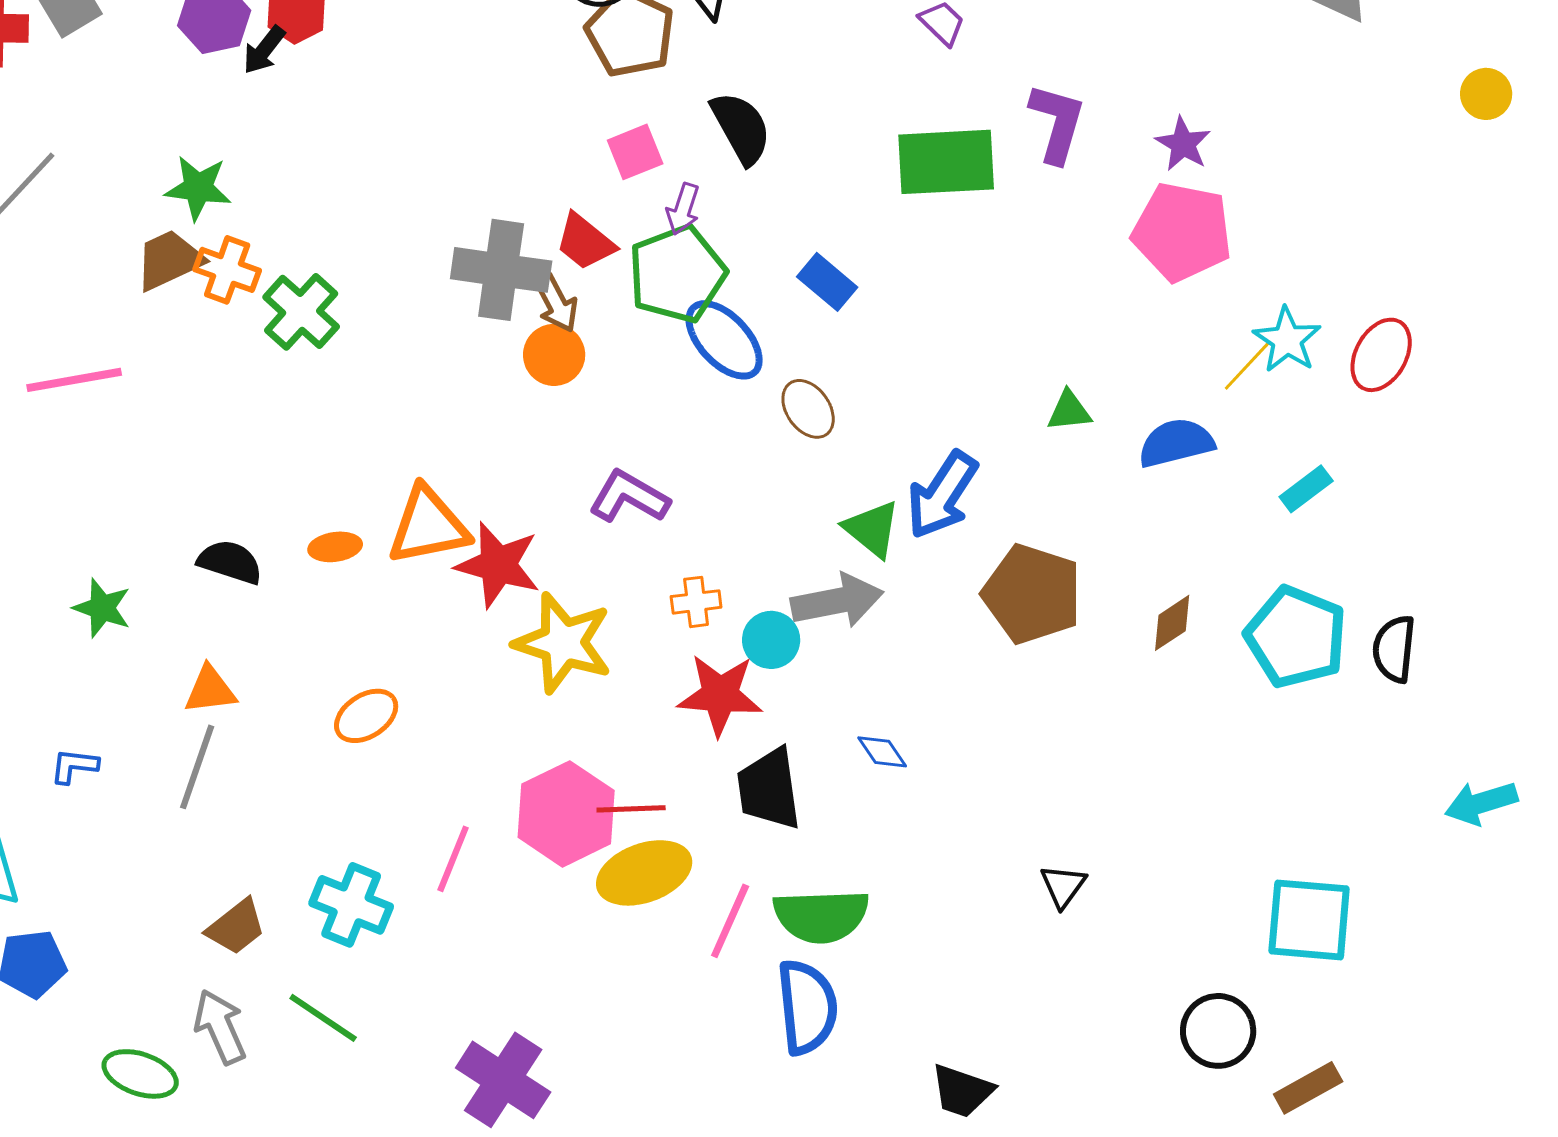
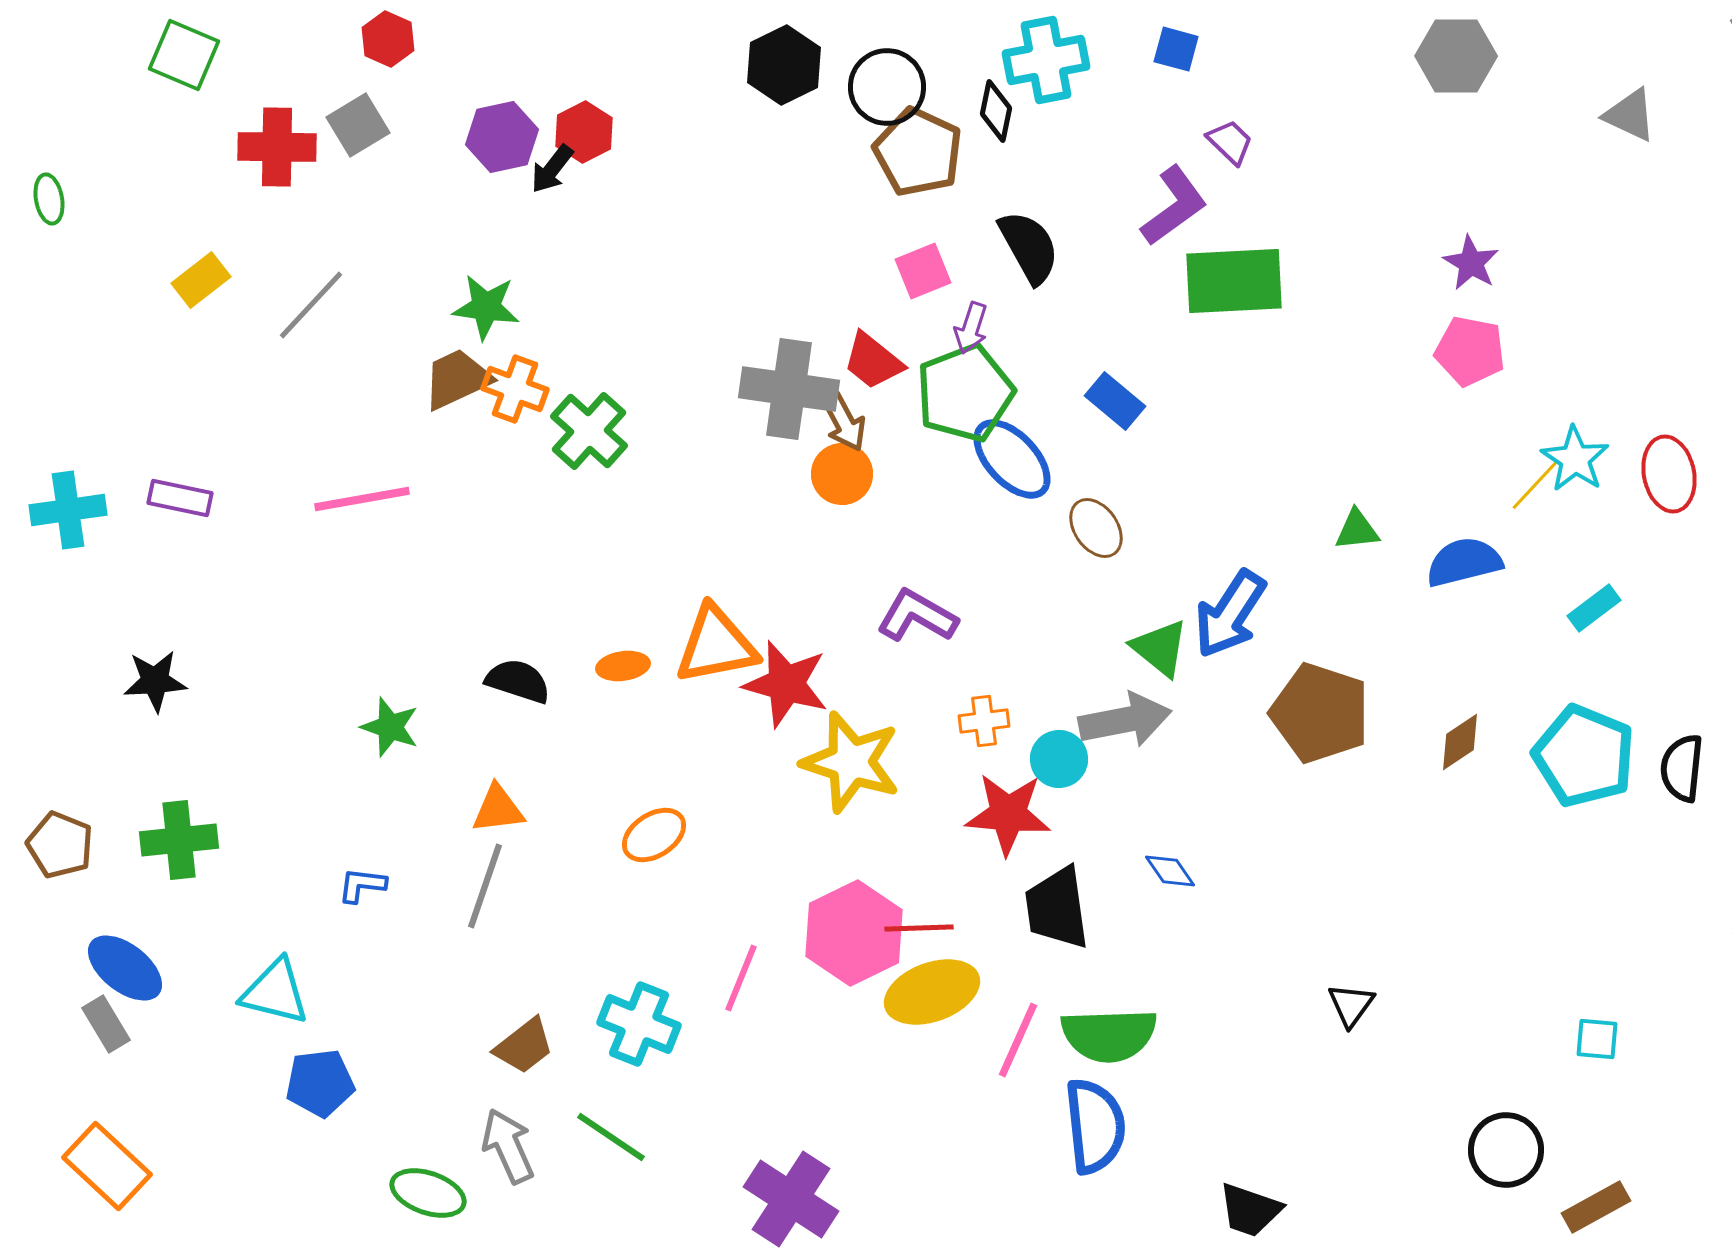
purple L-shape: (1057, 123) -> (1174, 206), moved, turned 38
pink pentagon: (1182, 232) -> (1470, 351), size x0.7
red ellipse: (1381, 355) -> (1669, 474), turned -40
cyan square: (1309, 920) -> (1597, 1039), size x0.5

